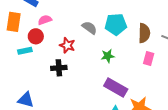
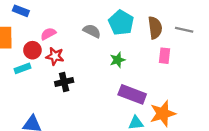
pink semicircle: (45, 20) -> (48, 34), moved
cyan pentagon: (116, 24) -> (121, 23), turned -30
red star: (67, 45) -> (55, 56), moved

